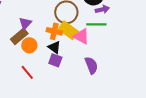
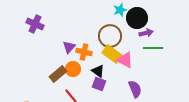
green line: (96, 24) -> (153, 48), moved
orange cross: (54, 31) -> (84, 52), moved
brown rectangle: (19, 36) -> (58, 74), moved

